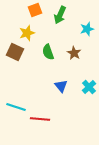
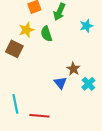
green semicircle: (48, 52) -> (46, 34), moved
brown star: (74, 53) -> (73, 69), moved
cyan line: (16, 107) -> (15, 104), turned 60

